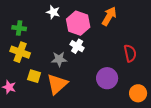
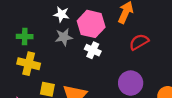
red semicircle: (130, 53) -> (139, 42), moved, turned -102
gray star: (59, 59) -> (64, 37), moved

